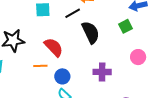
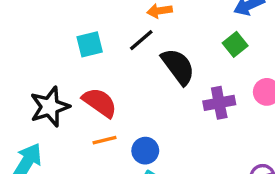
red semicircle: (54, 47) -> (100, 102), moved
purple cross: (102, 72) -> (219, 103), moved

